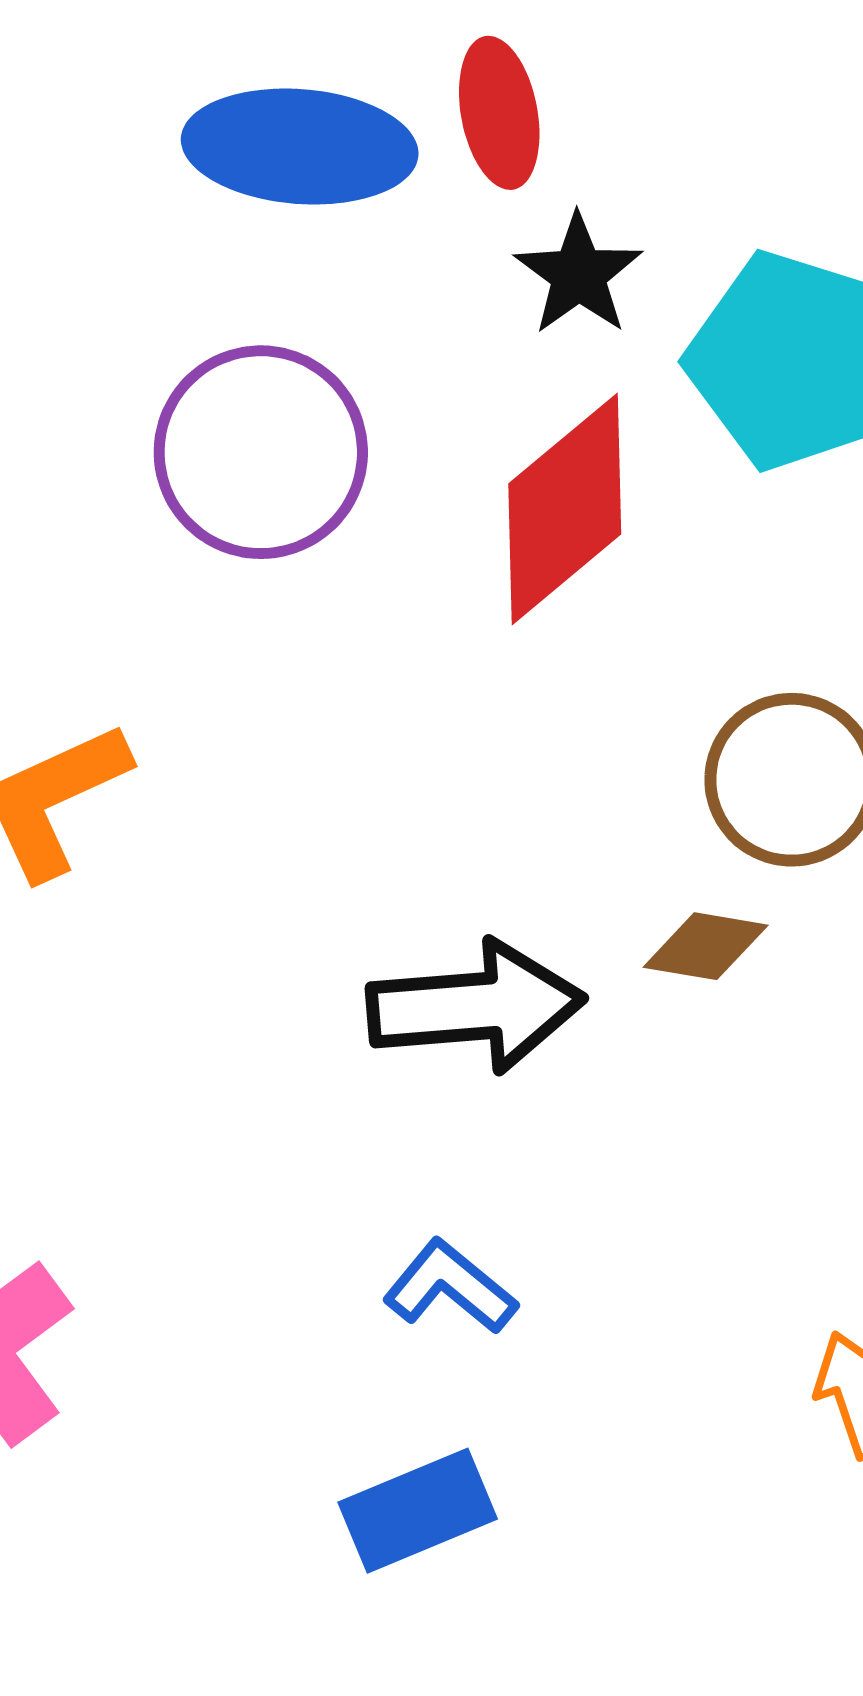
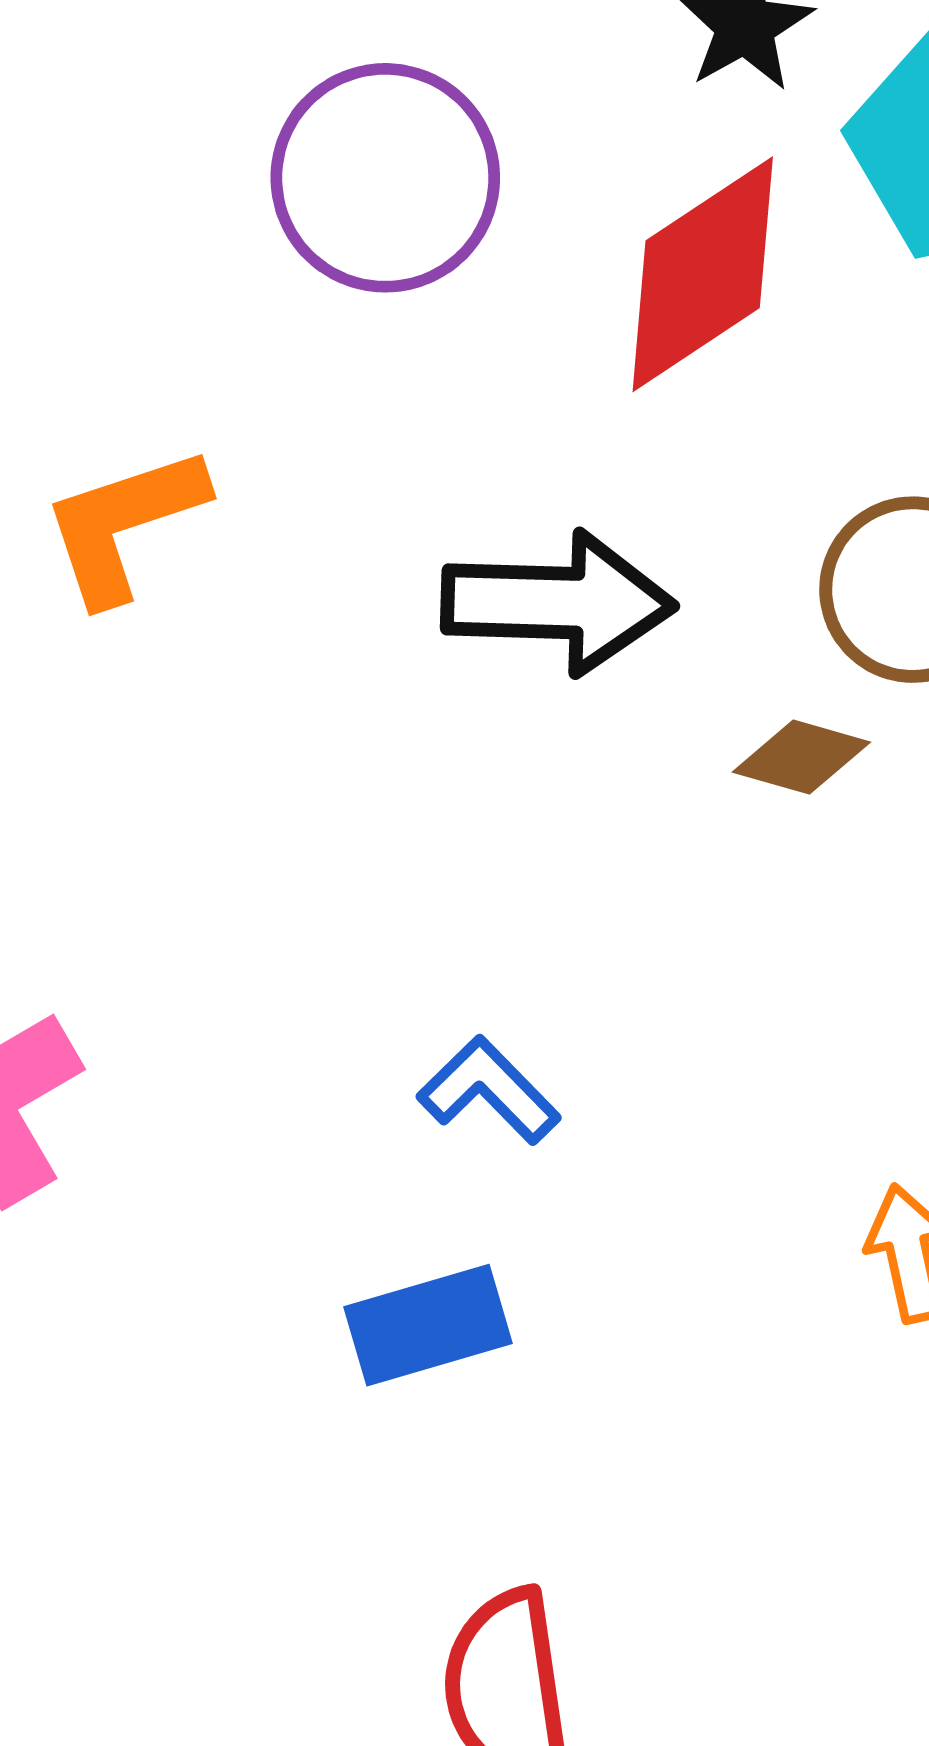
black arrow: (476, 1007) -> (558, 603), moved

